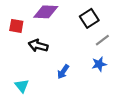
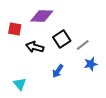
black square: (89, 18) -> (62, 39), moved
gray line: (102, 40) -> (83, 45), moved

